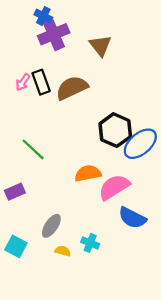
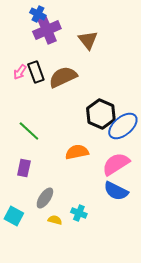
pink semicircle: (114, 187) -> (116, 164), moved
purple rectangle: (15, 192) -> (24, 168), moved, turned -54

